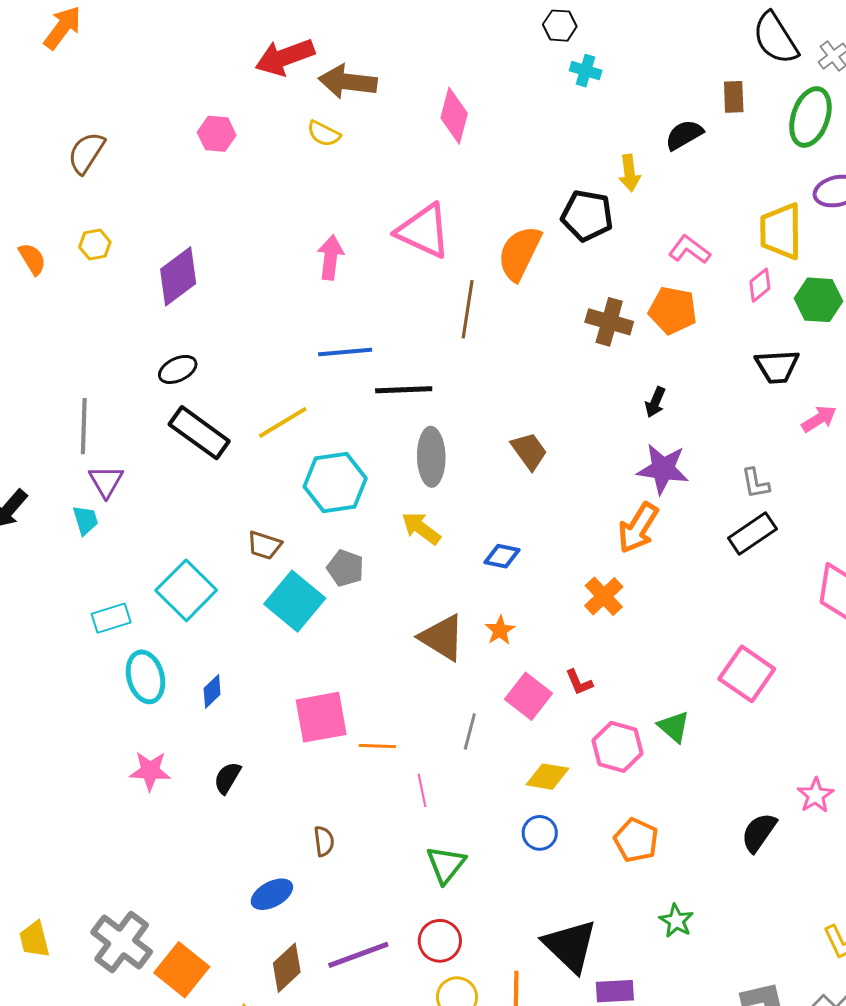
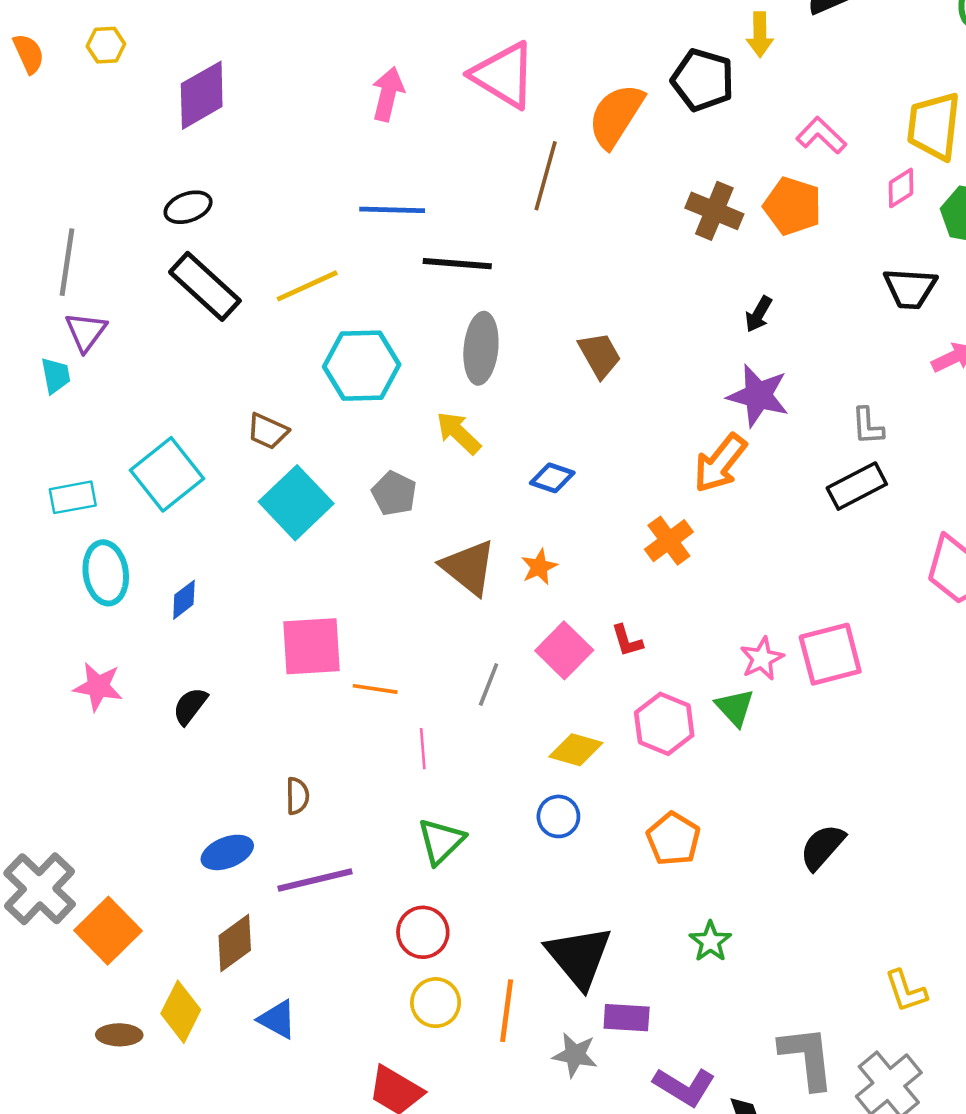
gray pentagon: (345, 568) -> (394, 493), moved
pink square: (747, 674) -> (830, 654), turned 34
pink star: (816, 795) -> (762, 659), moved
purple line: (358, 955) -> (315, 880), moved

